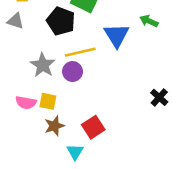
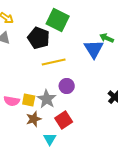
blue triangle: (117, 35) -> (94, 49), moved
gray star: (43, 65) -> (47, 99), moved
purple circle: (73, 72) -> (67, 86), moved

